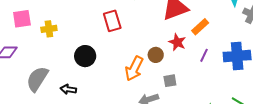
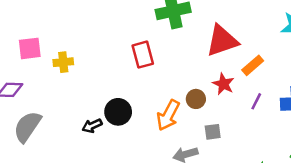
black circle: (85, 56) -> (118, 112), moved
gray semicircle: (37, 79) -> (27, 127), moved
black arrow: (68, 89) -> (92, 126), moved, turned -35

